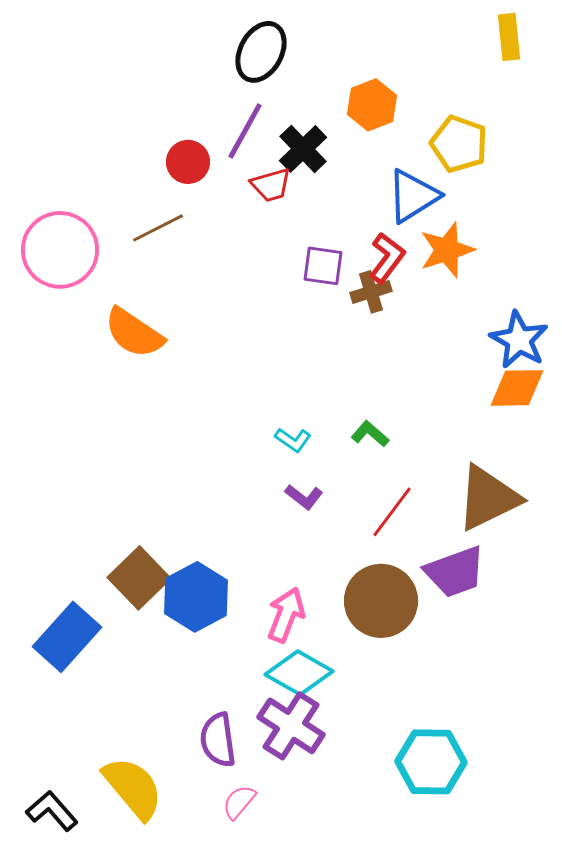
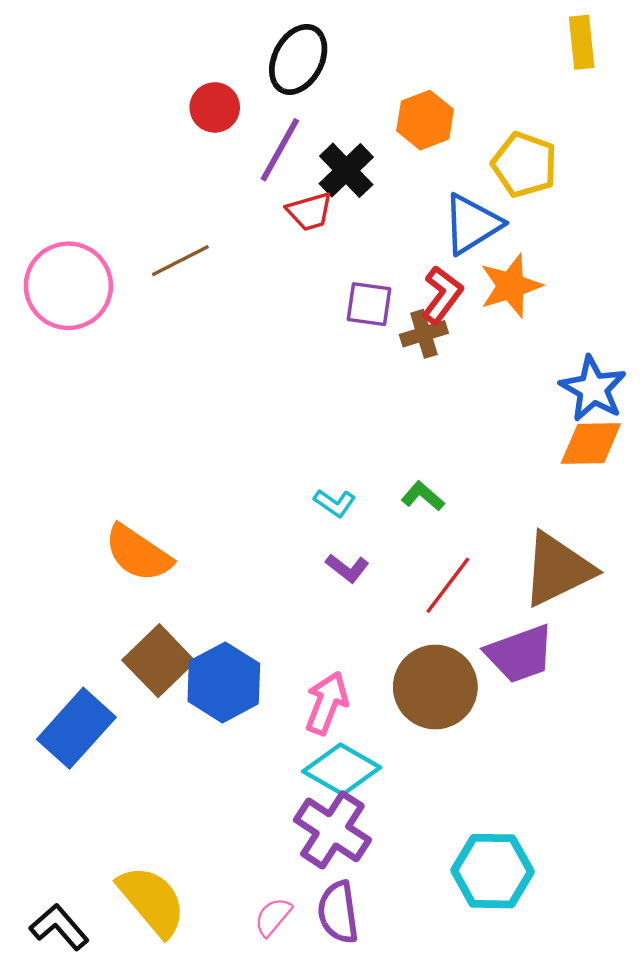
red circle: (188, 162) -> (215, 107), moved
orange semicircle: (134, 333) -> (138, 553), moved
purple semicircle: (218, 740) -> (338, 912), moved

